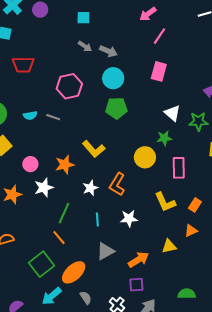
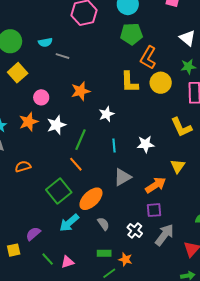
gray line: (53, 117) -> (62, 56), moved
green star: (164, 138) -> (188, 67), moved
yellow L-shape: (94, 149) -> (129, 82), moved, turned 40
pink circle: (30, 164) -> (41, 97), moved
orange L-shape: (117, 184) -> (148, 58), moved
white star: (44, 188) -> (56, 125), moved
yellow triangle: (169, 246) -> (178, 166), moved, turned -42

